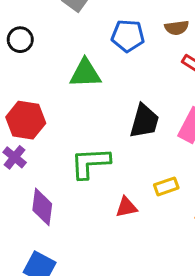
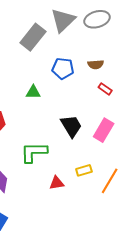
green triangle: (85, 73) -> (33, 92), size x0.7
black trapezoid: (144, 121) -> (71, 126), turned -50

